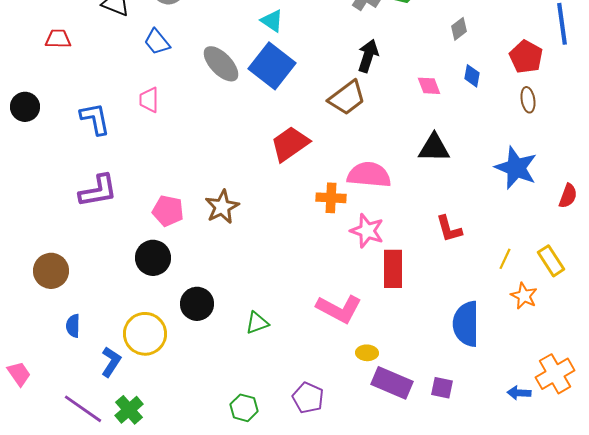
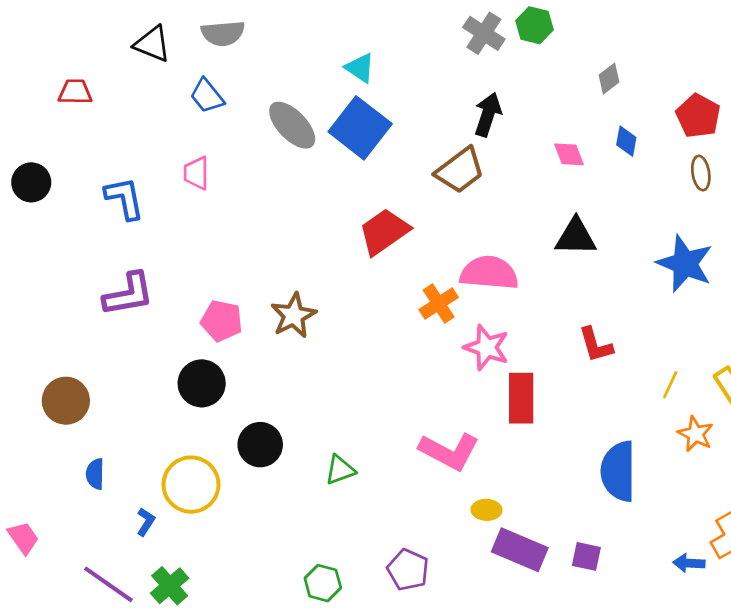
orange cross: (331, 198) -> (439, 304), turned -36
blue L-shape: (111, 362) -> (146, 522), size x0.7

